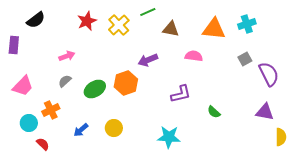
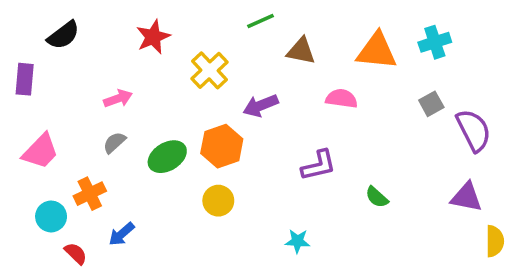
yellow cross: (119, 25) -> (209, 70), moved
yellow circle: (114, 128) -> (218, 201), moved
blue arrow: (81, 130) -> (121, 234), moved
cyan star: (169, 137) -> (298, 241), size x0.6

